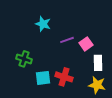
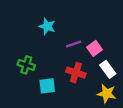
white rectangle: (98, 63) -> (108, 69), turned -35
red cross: (64, 77) -> (76, 73), moved

